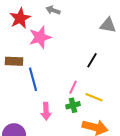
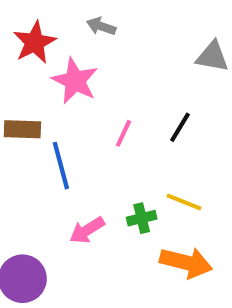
pink star: (40, 37) -> (75, 81), turned -30
pink line: (73, 87) -> (123, 133), moved
pink arrow: (46, 111) -> (87, 230), turned 60

